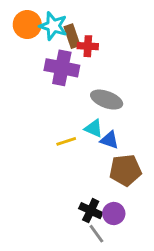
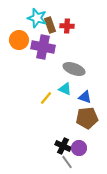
orange circle: (27, 25) -> (19, 40), moved
red cross: (88, 46) -> (67, 26), moved
blue triangle: (109, 140) -> (85, 97), moved
yellow line: (66, 141) -> (46, 98), turned -32

